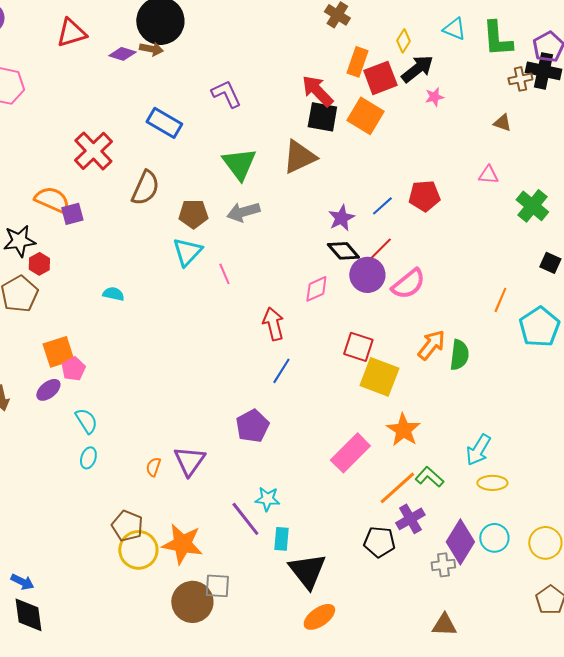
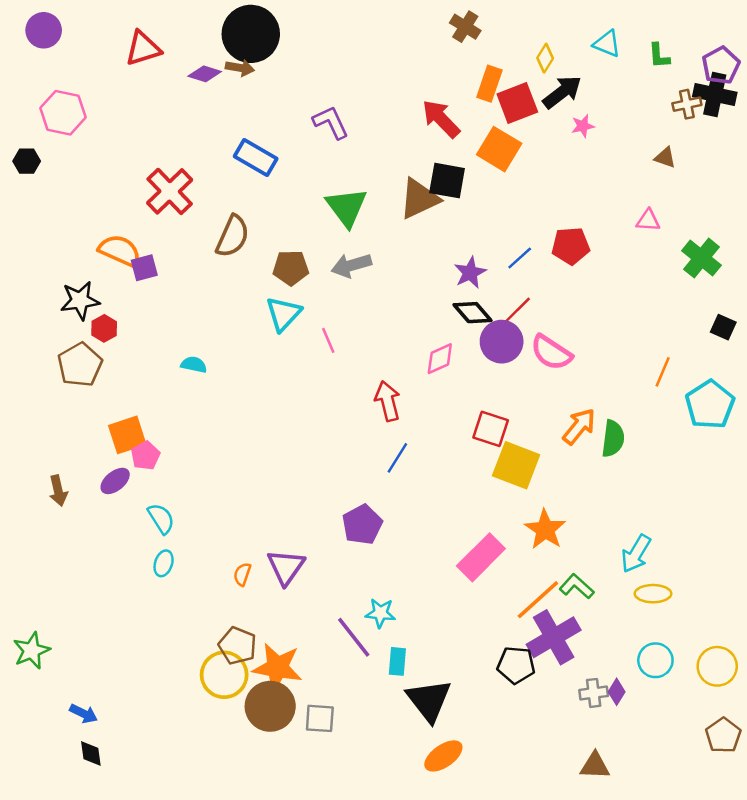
green L-shape: (497, 39) -> (659, 56), size x0.6
black square: (322, 117) -> (447, 181), moved
pink semicircle: (408, 284) -> (551, 353), turned 72
purple cross: (410, 519) -> (554, 637), size x1.5
brown pentagon: (127, 526) -> (237, 646), moved
purple diamond: (460, 542) -> (617, 692), moved, size x0.5
brown circle: (192, 602) -> (270, 706), moved
black diamond: (28, 615) -> (91, 754), size x0.6

